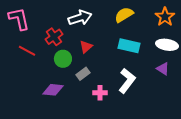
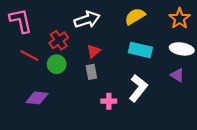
green circle: (63, 59) -> (57, 64), moved
gray rectangle: (83, 74) -> (91, 72), moved, turned -64
purple diamond: (53, 90) -> (37, 98), moved

